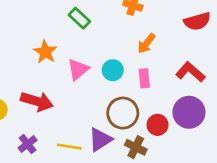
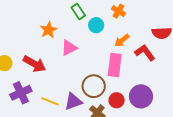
cyan circle: (113, 70) -> (96, 25), moved
red L-shape: (190, 72) -> (145, 53), moved
pink rectangle: (144, 78) -> (115, 65), size x1.6
purple cross: (28, 144) -> (21, 93), size x1.5

